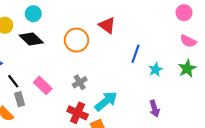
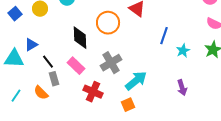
black diamond: (31, 39) -> (80, 38), moved, turned 45
gray cross: (80, 82) -> (111, 63), size x1.5
red cross: (78, 113) -> (93, 92), moved

